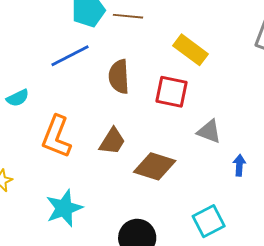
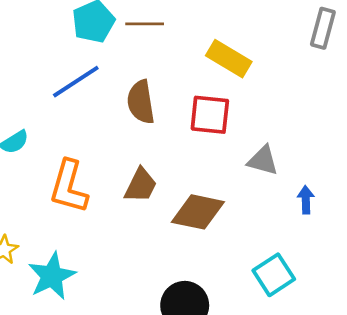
cyan star: (64, 208) -> (52, 276), moved

